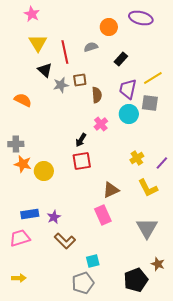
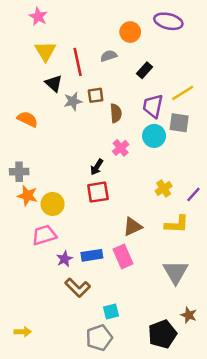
yellow L-shape: (148, 188) -> (177, 224), turned -60
blue rectangle: (30, 214) -> (92, 255), moved
pink trapezoid: (20, 238) -> (44, 235), moved

